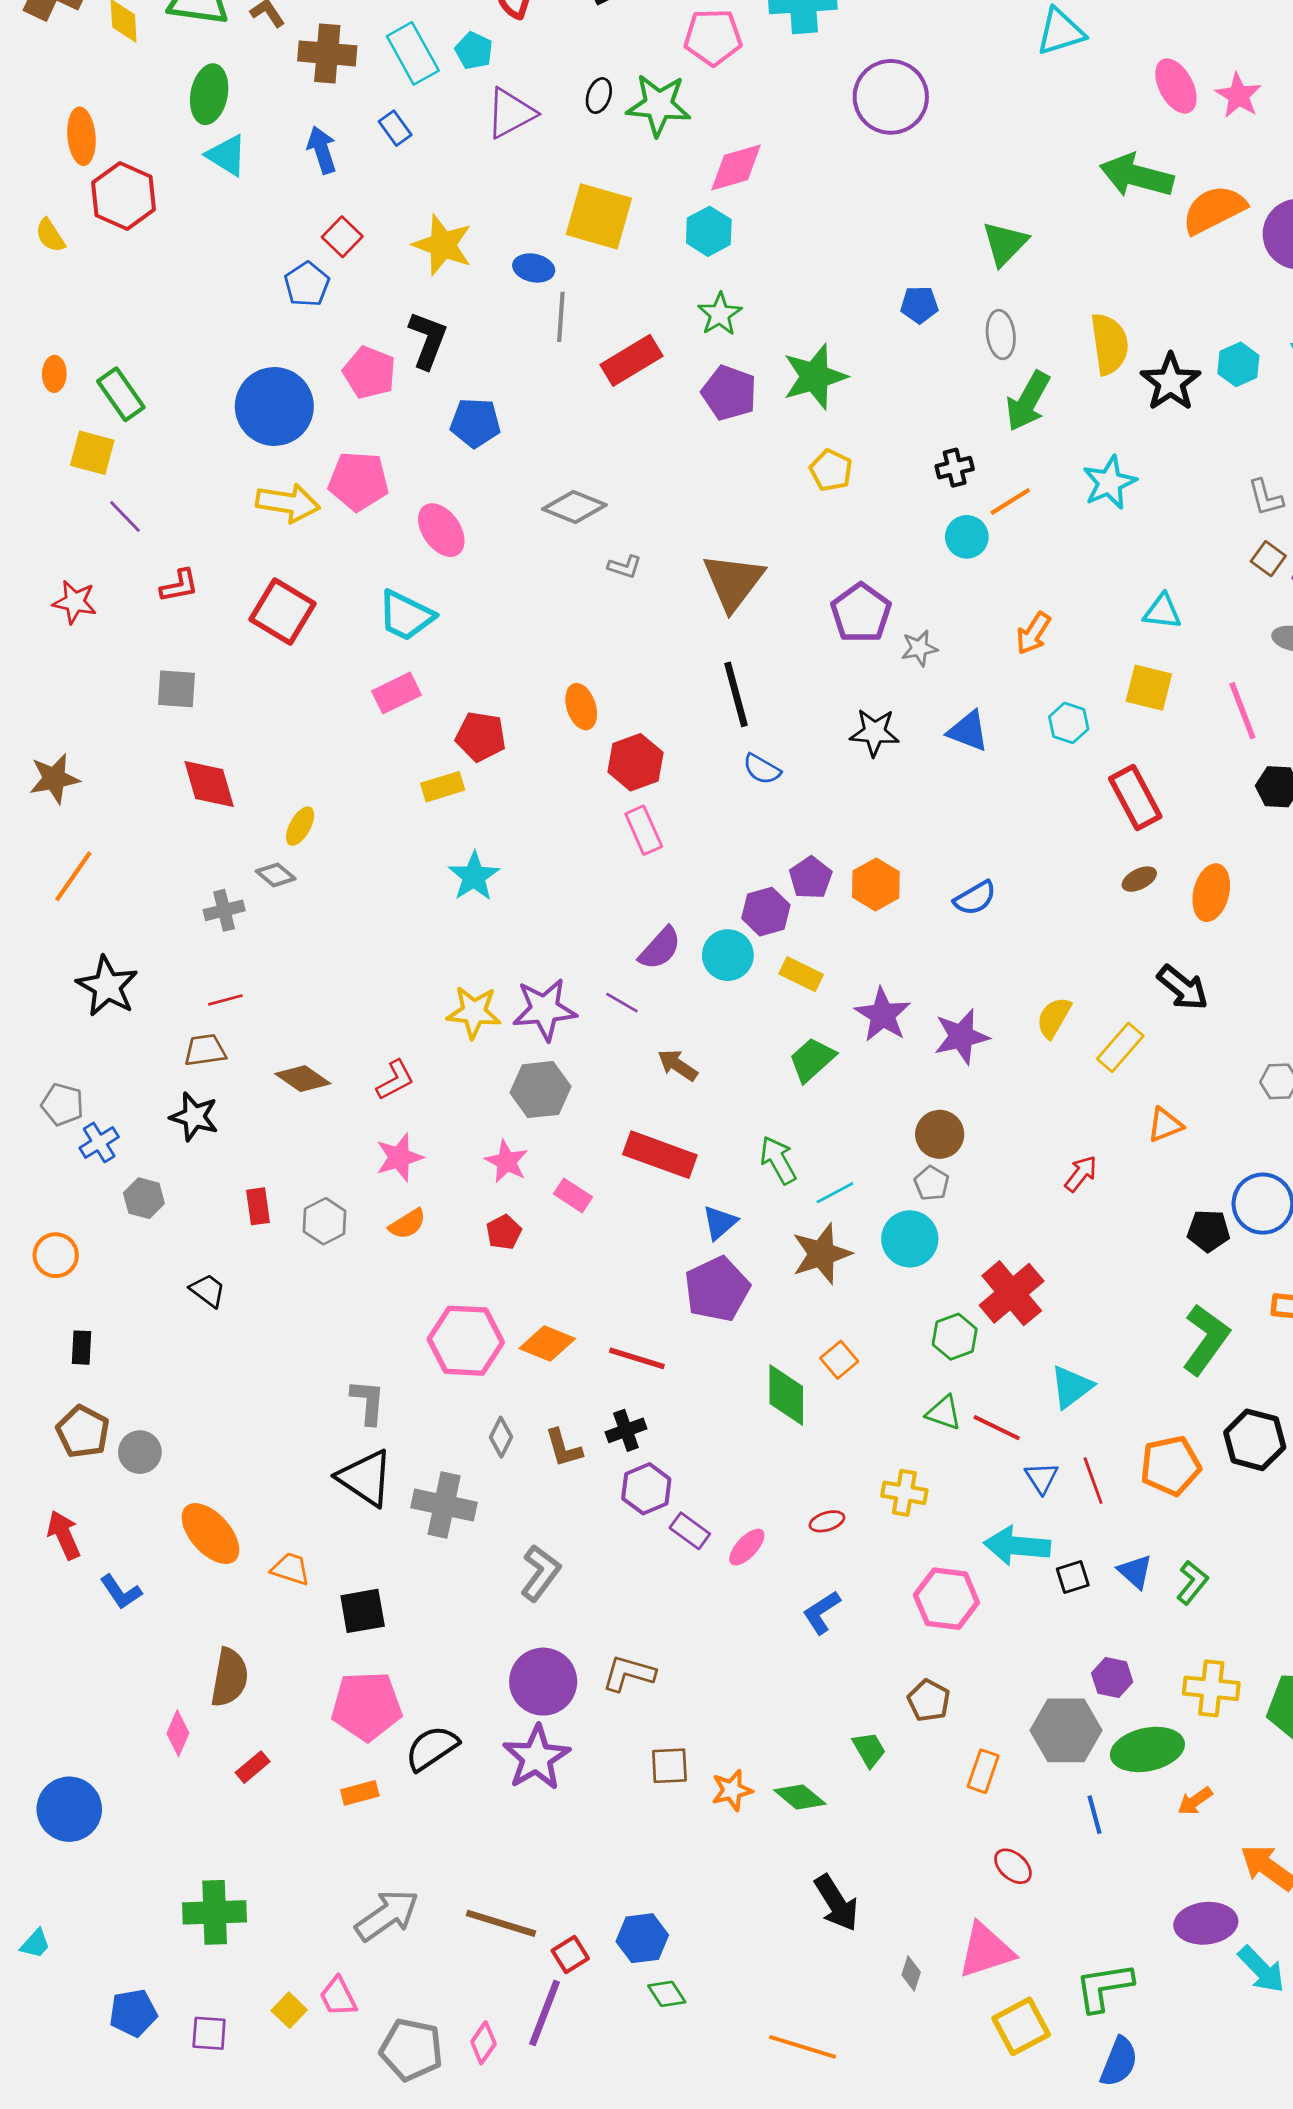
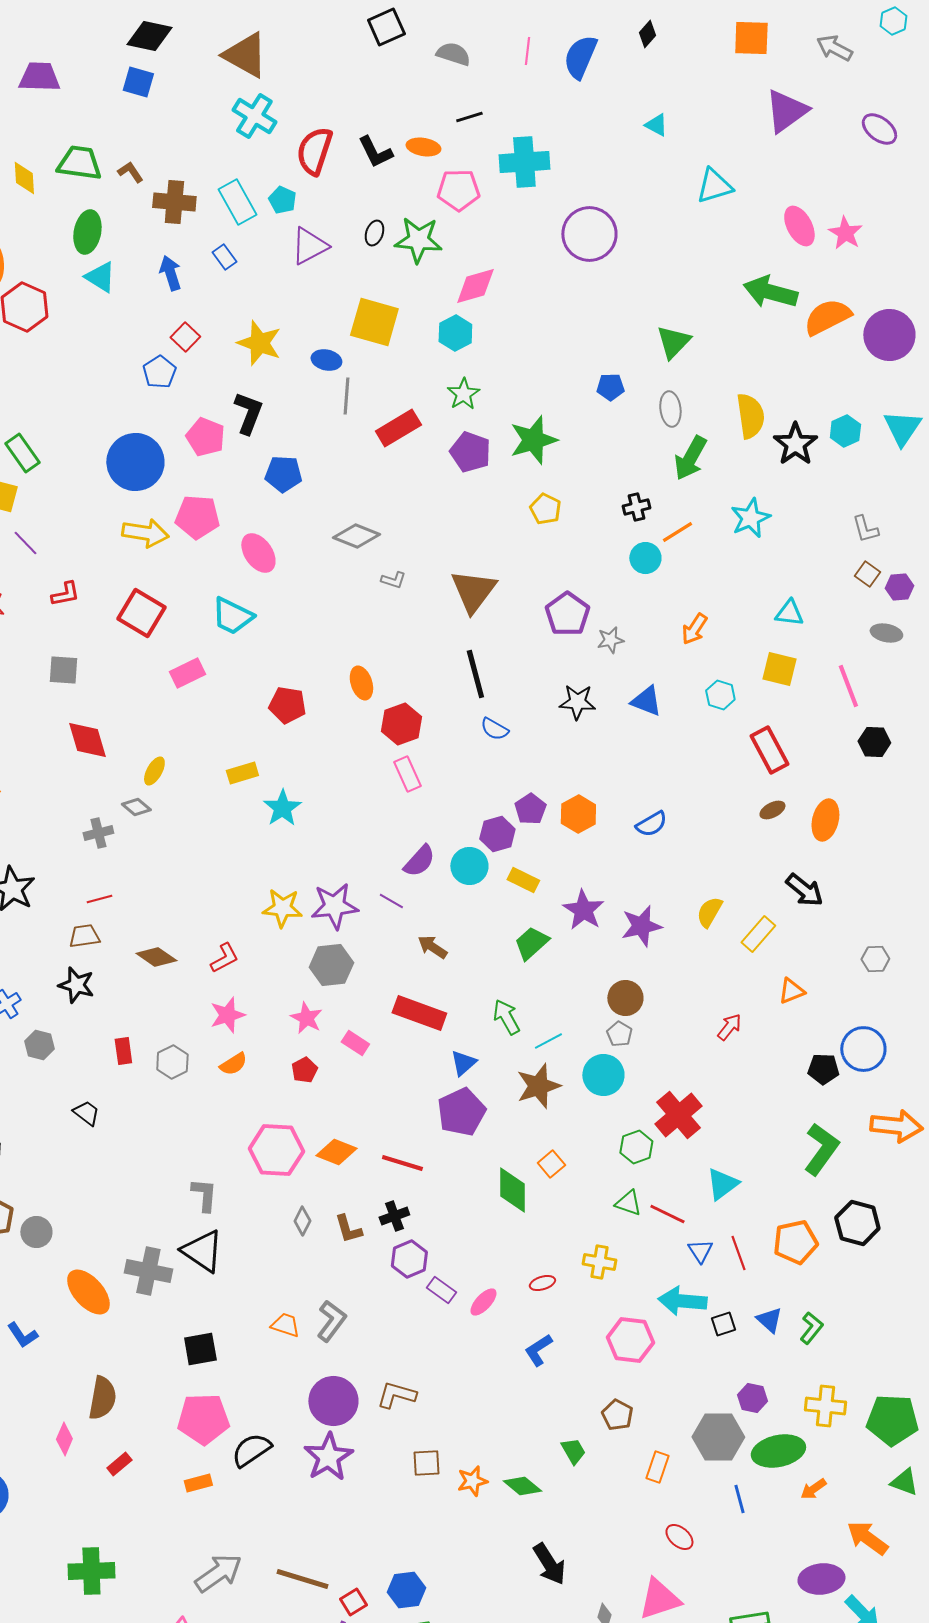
pink rectangle: (397, 693) -> (187, 673), moved
yellow rectangle: (443, 787) -> (242, 773), moved
gray cross: (444, 1505) -> (148, 1271), moved
orange trapezoid: (291, 1569) -> (285, 1325), moved

